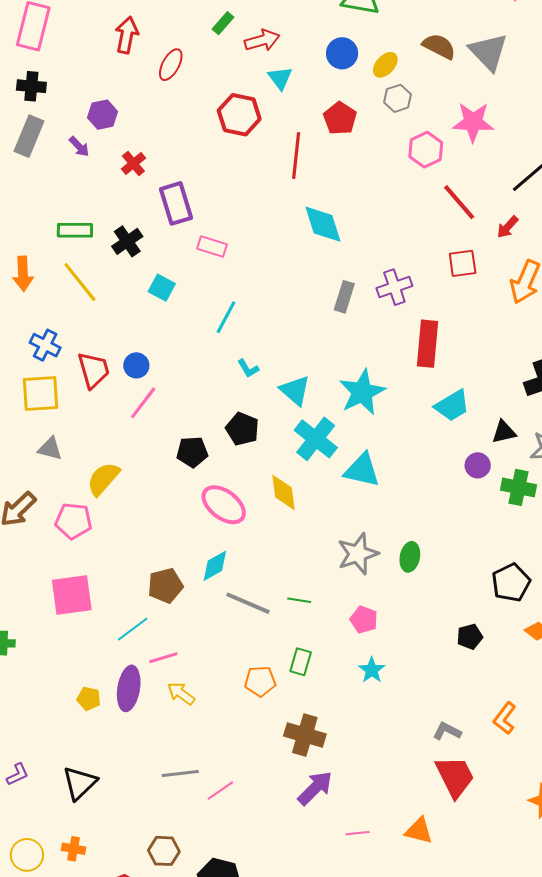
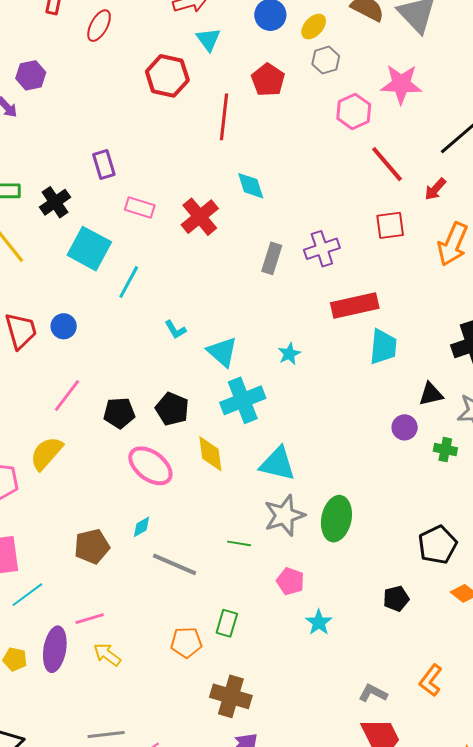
red cross: (133, 164) -> (200, 217), moved, size x1.5
purple rectangle: (176, 203) -> (104, 164), size x0.7
cyan diamond: (323, 224) -> (251, 186), size x0.7
cyan square: (162, 288) -> (89, 249), size x1.6
cyan line: (226, 317) -> (129, 282), moved
red rectangle: (427, 344) -> (355, 305), turned 72
cyan star: (362, 392) -> (289, 354), size x0.5
pink line: (143, 403) -> (67, 396), moved
cyan trapezoid: (452, 406) -> (383, 347), moved, turned -54
black pentagon: (242, 429) -> (172, 409), moved
cyan cross: (316, 439) -> (243, 400), turned 30
cyan triangle: (362, 470) -> (278, 464), moved
yellow semicircle: (103, 479) -> (46, 453), moved
green cross: (519, 487) -> (445, 450), size x0.7
green ellipse: (410, 557) -> (336, 519), size x1.5
cyan diamond: (215, 566) -> (141, 527), size x0.7
green line: (299, 600) -> (239, 543), moved
cyan line: (133, 629) -> (27, 595), moved
cyan star: (372, 670) -> (319, 622), moved

